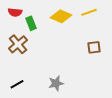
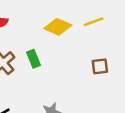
green rectangle: (31, 23) -> (34, 59), moved

